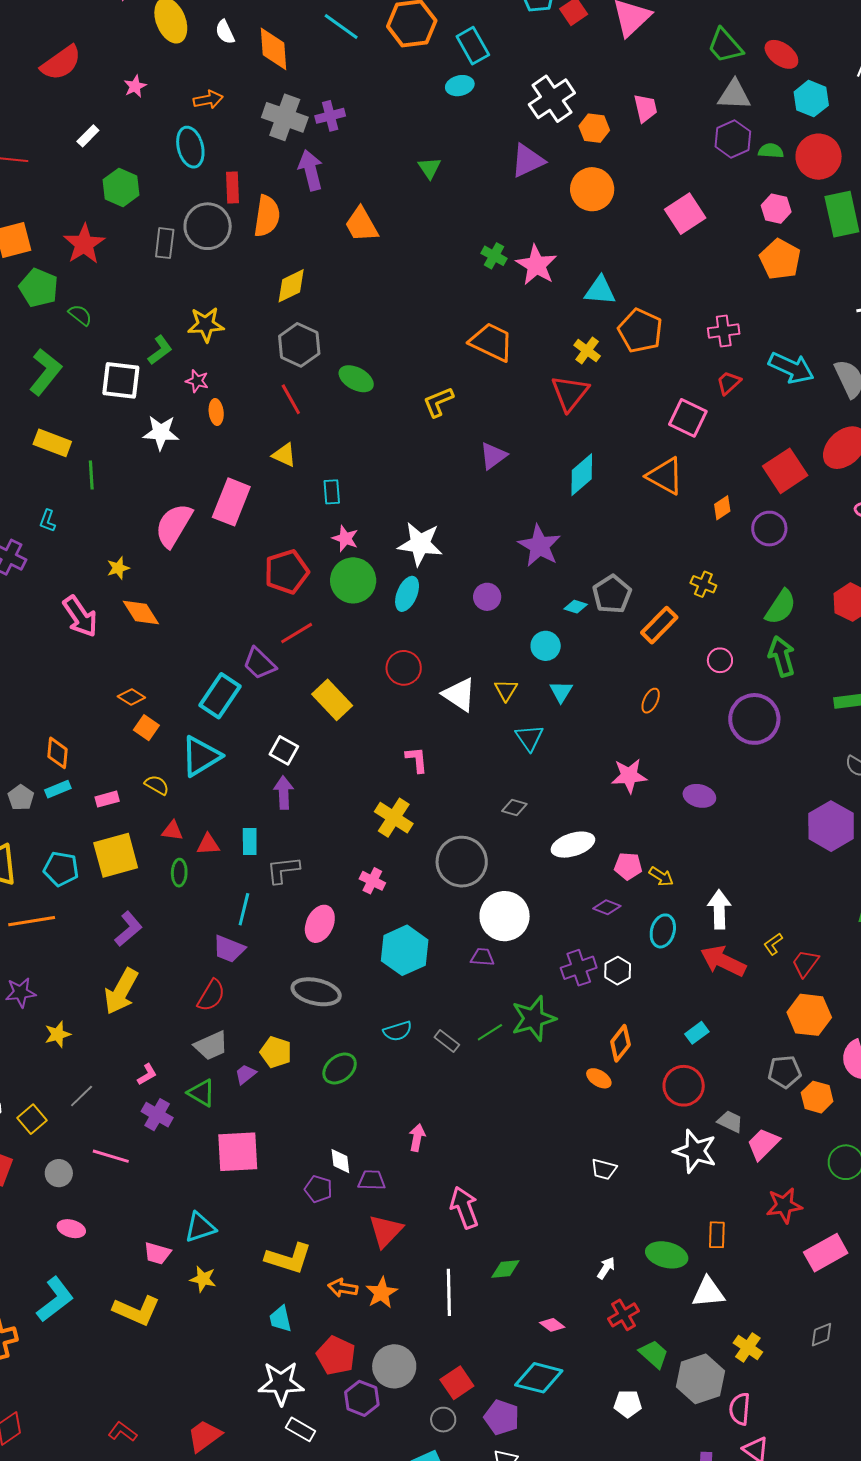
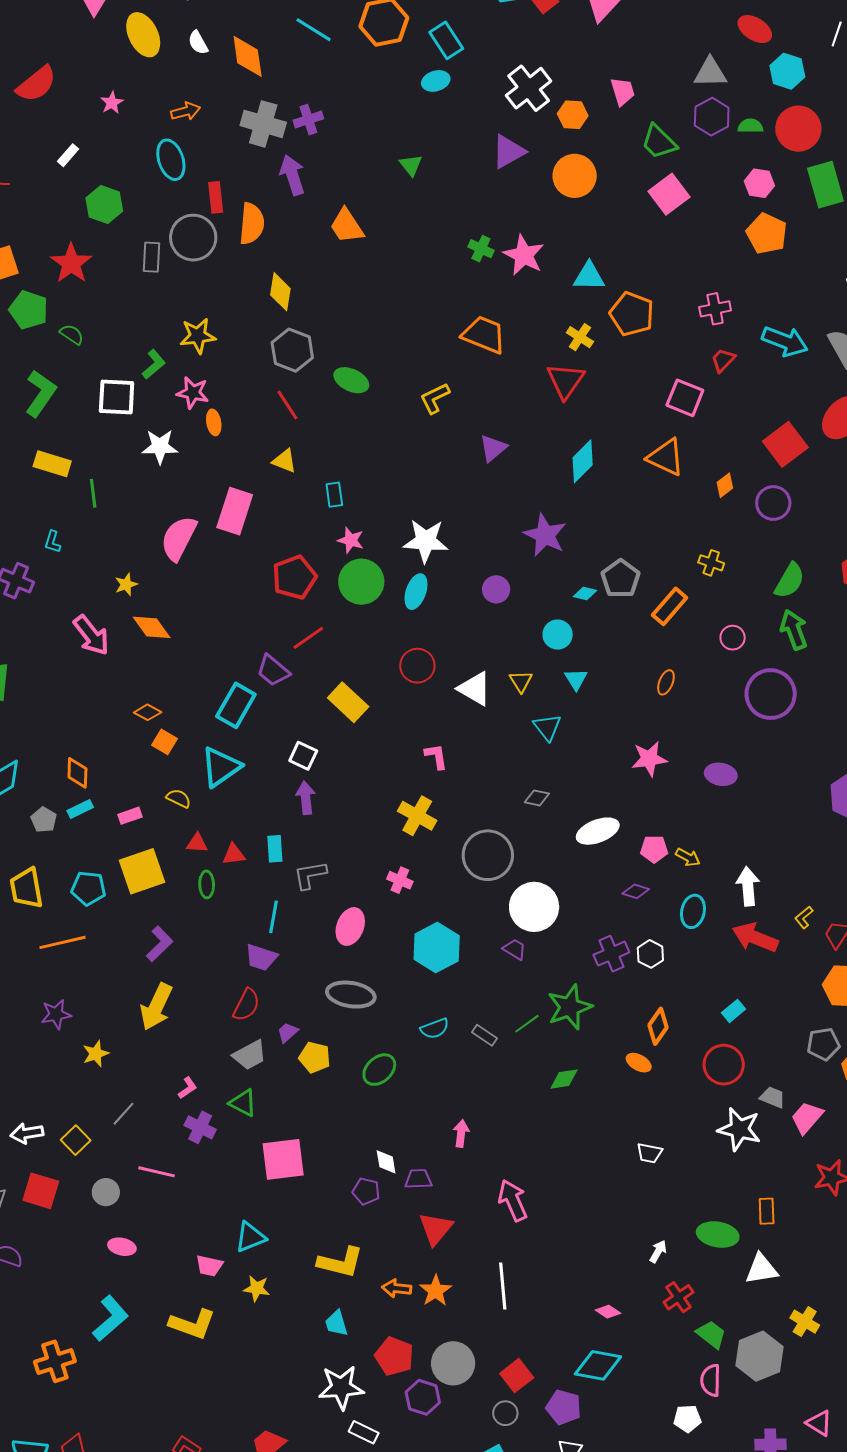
green trapezoid: (725, 46) -> (659, 142), moved
yellow diamond: (291, 286) -> (280, 292), turned -51
pink star: (197, 381) -> (193, 393), size x1.4
purple trapezoid: (482, 957) -> (515, 949), turned 30
purple trapezoid: (246, 1074) -> (288, 1032), moved
green diamond: (505, 1269) -> (564, 1079), moved
white pentagon: (628, 1404) -> (687, 1419), moved
pink semicircle: (740, 1409) -> (711, 1380), moved

